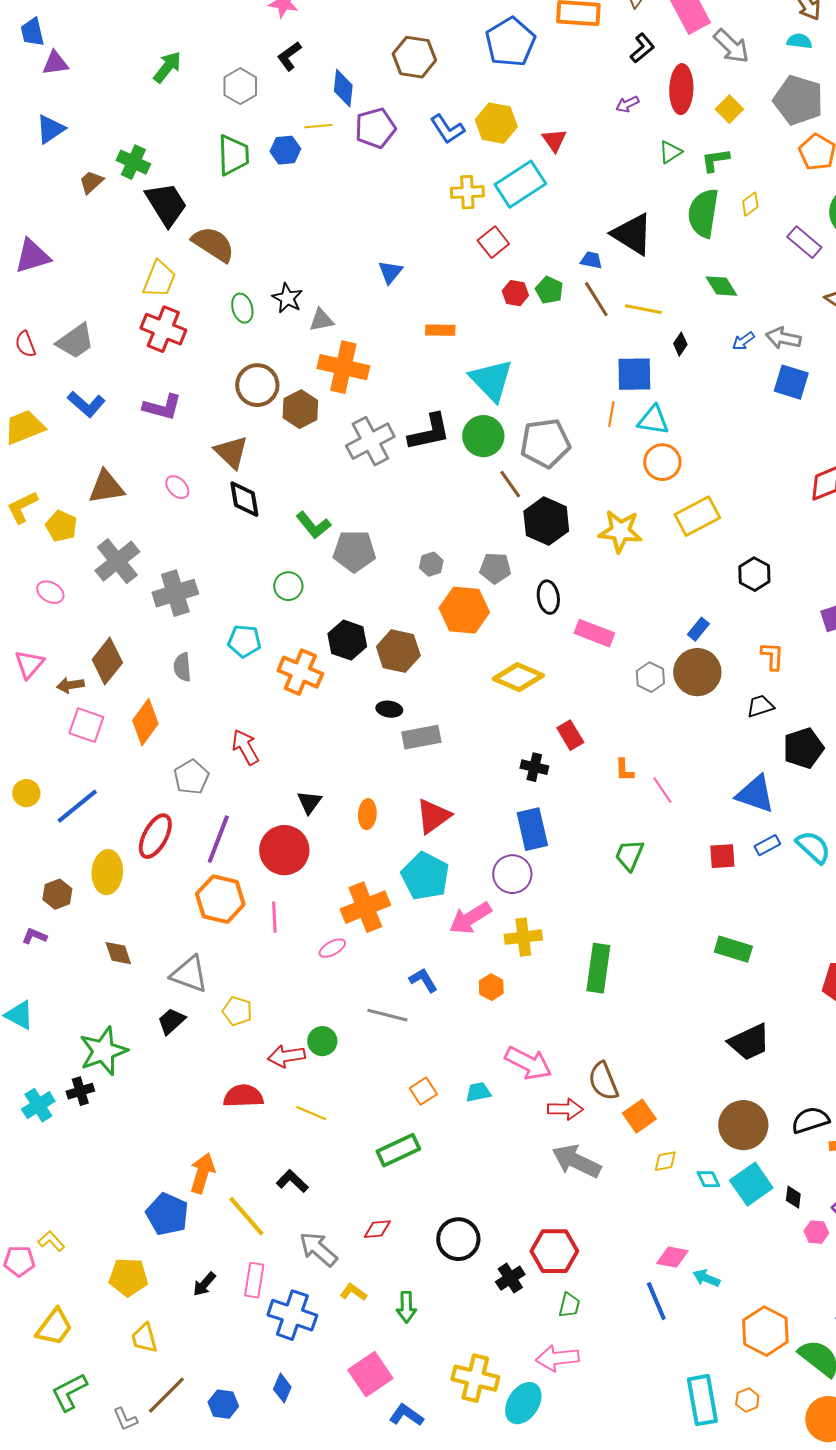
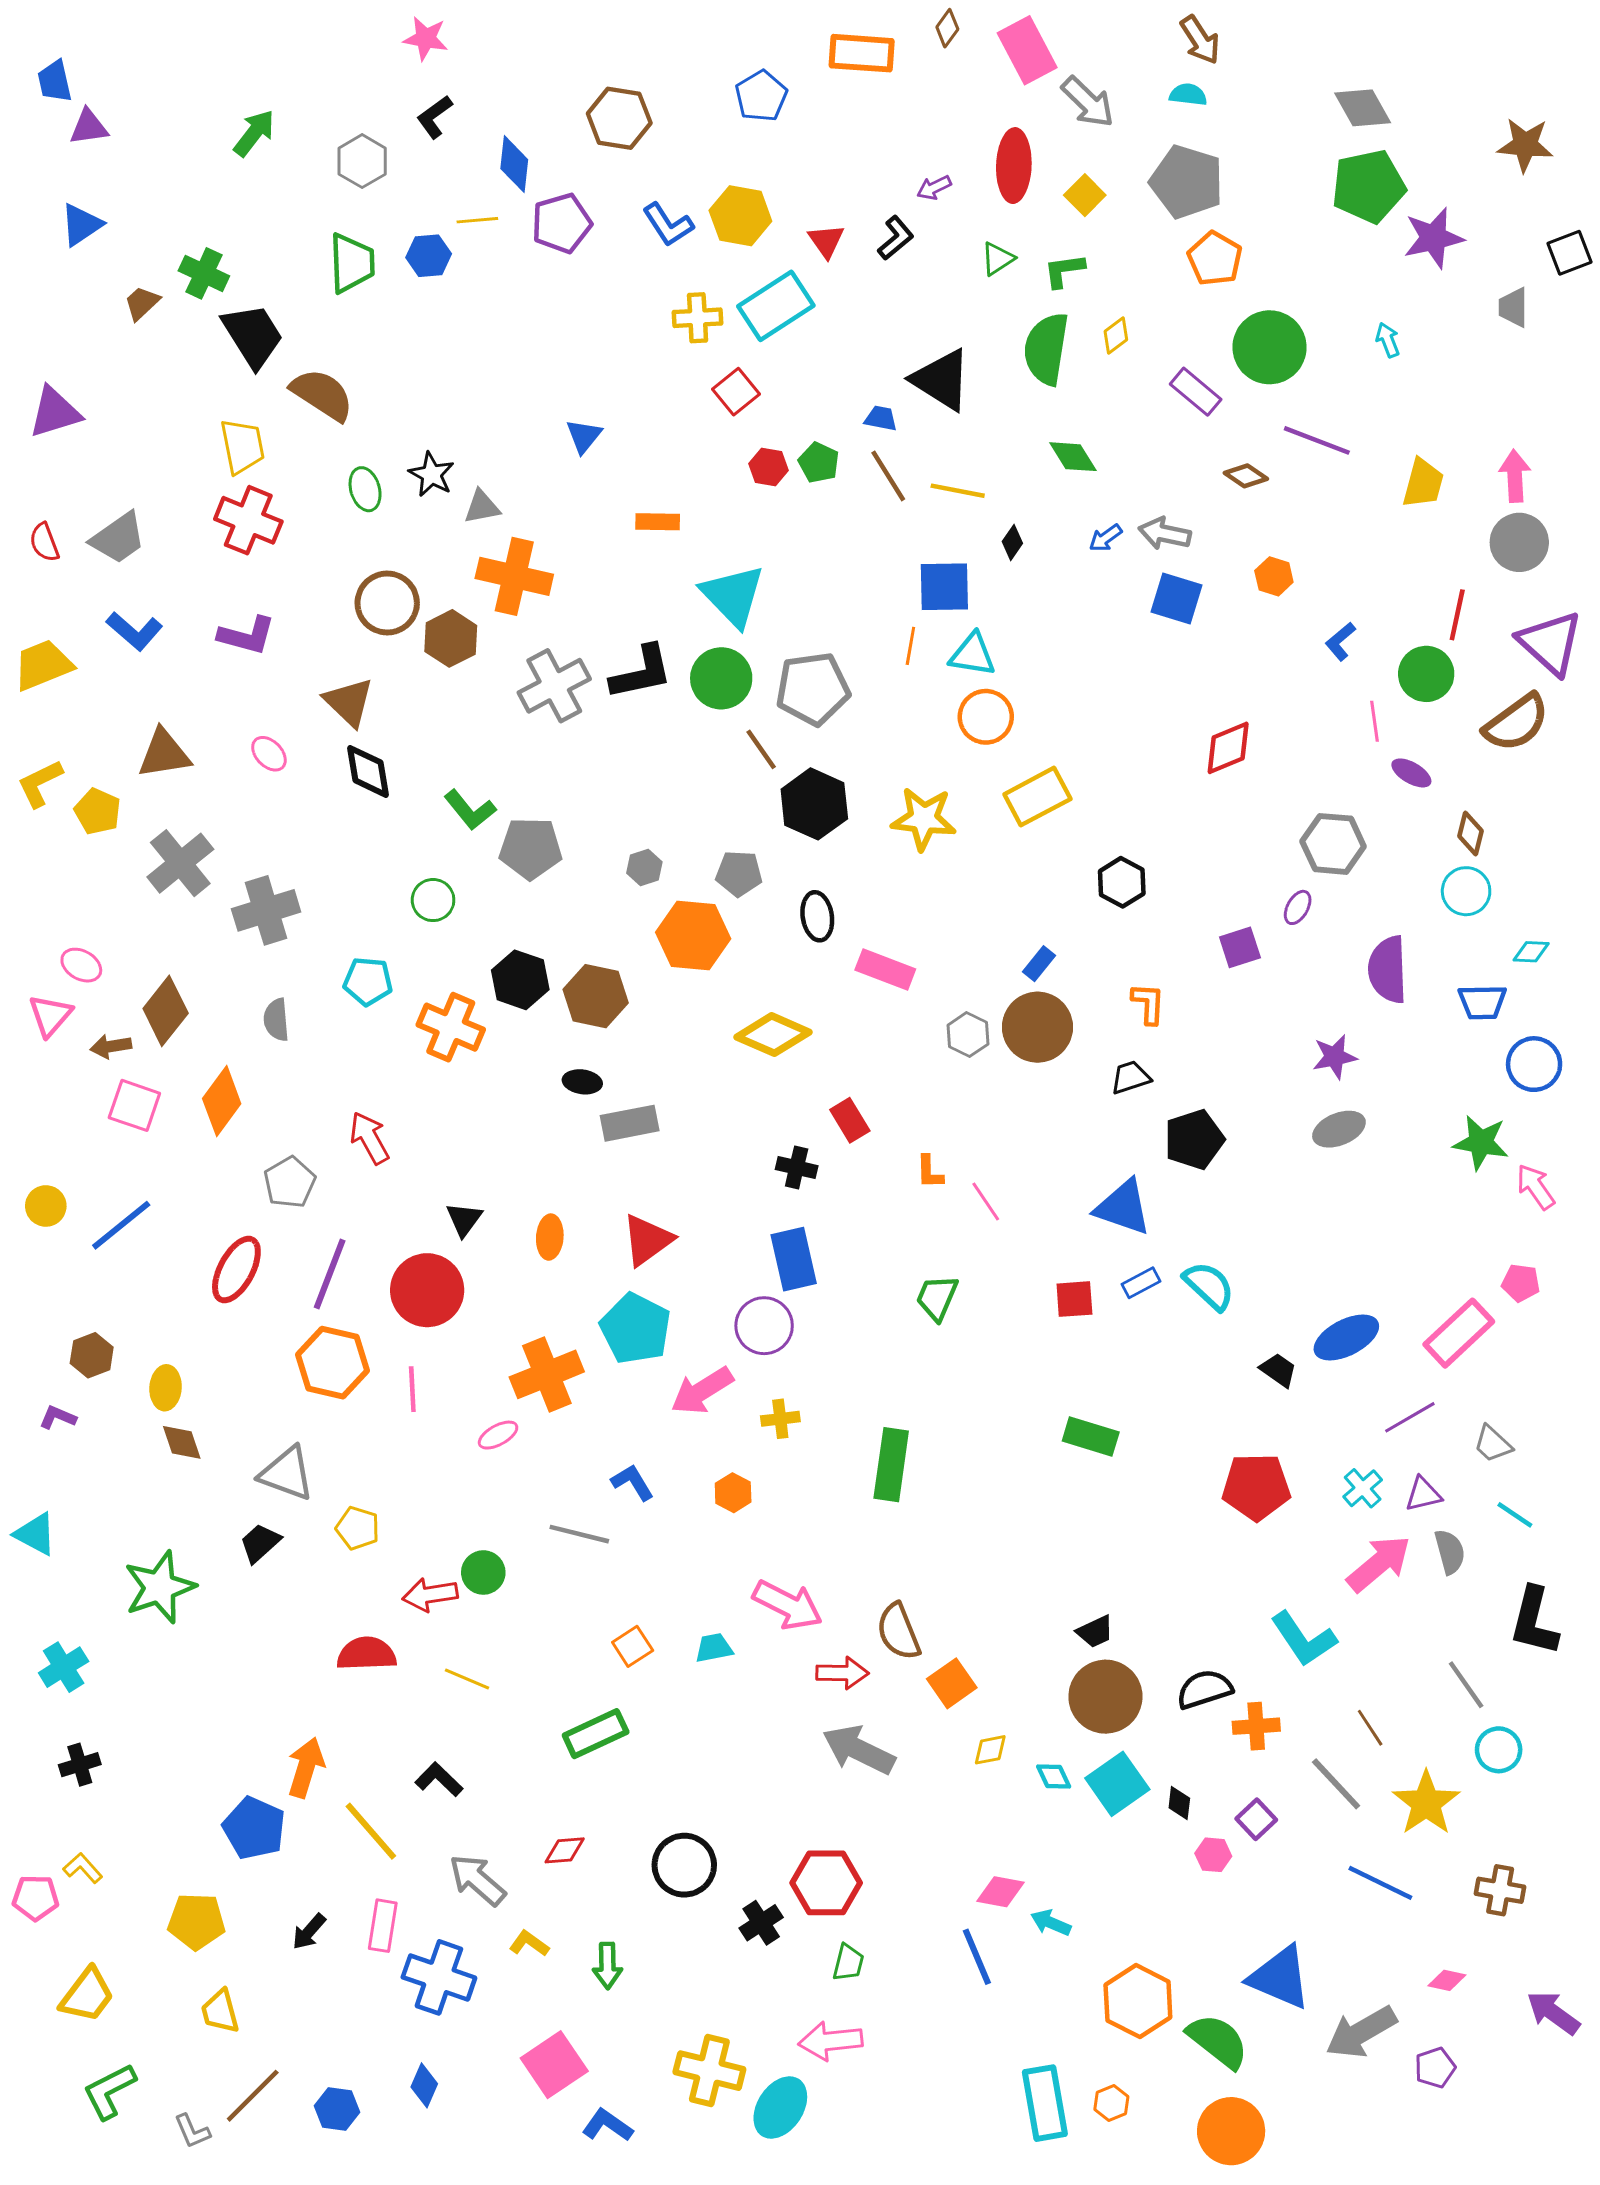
blue pentagon: (510, 42) -> (761, 96), size x0.7
black L-shape: (642, 48) -> (896, 238), moved
yellow trapezoid: (159, 279) -> (242, 446), turned -33
pink ellipse: (50, 592) -> (81, 965), moved
yellow ellipse: (107, 872) -> (166, 1388), moved, size x0.7
yellow cross: (523, 937) -> (780, 1419), size x0.7
black trapezoid: (749, 1042) -> (1095, 1632), moved, size x0.6
black cross: (80, 1091) -> (80, 1765), moved

